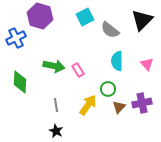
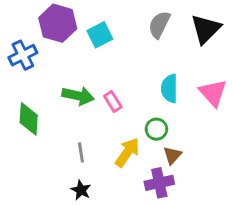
cyan square: (85, 17) -> (100, 35), moved
gray semicircle: (110, 30) -> (159, 25), moved, turned 78
pink triangle: (147, 64) -> (213, 93), size x1.5
purple cross: (142, 103) -> (159, 183), moved

